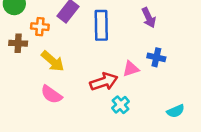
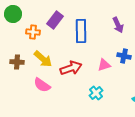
brown cross: (18, 43) -> (17, 62), moved
red arrow: (104, 82) -> (71, 68), moved

